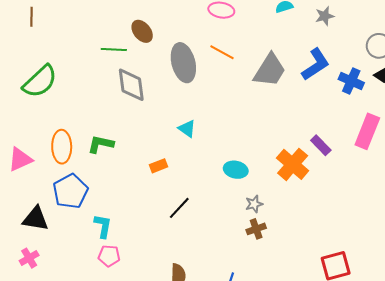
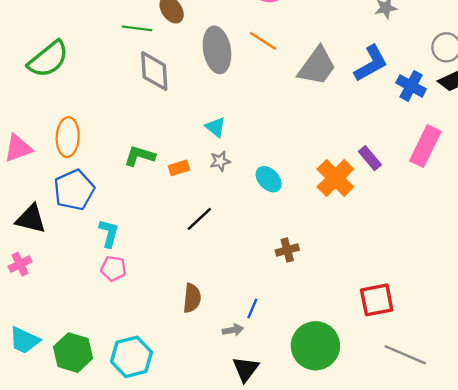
green L-shape: (101, 144) -> (140, 156), moved
cyan ellipse: (236, 170) -> (269, 179), turned 30
gray star: (254, 204) -> (220, 161), moved

